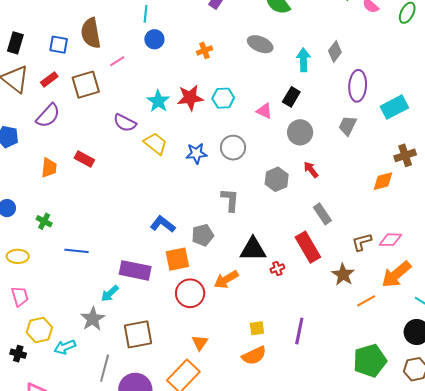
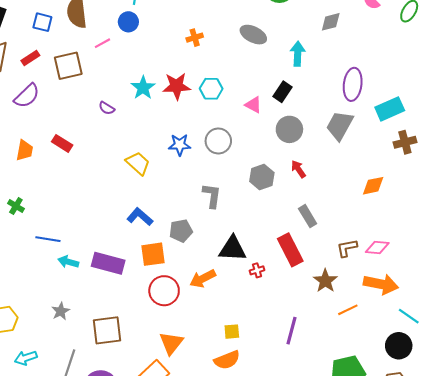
blue circle: (154, 39) -> (128, 22), moved
gray diamond: (335, 51) -> (331, 22), moved, turned 35
purple semicircle: (125, 123) -> (107, 108), size x0.7
gray trapezoid: (348, 126) -> (340, 125), size x1.4
yellow trapezoid: (155, 143) -> (138, 163), moved
brown cross: (405, 155) -> (405, 142), moved
orange arrow: (396, 274) -> (381, 284), turned -132
cyan arrow: (110, 293) -> (68, 262), moved, turned 54
gray star: (93, 319) -> (61, 311), size x0.7
purple line: (299, 331) -> (292, 331), moved
orange triangle: (200, 343) -> (171, 343), size x1.4
cyan arrow: (65, 347) -> (26, 358), moved

